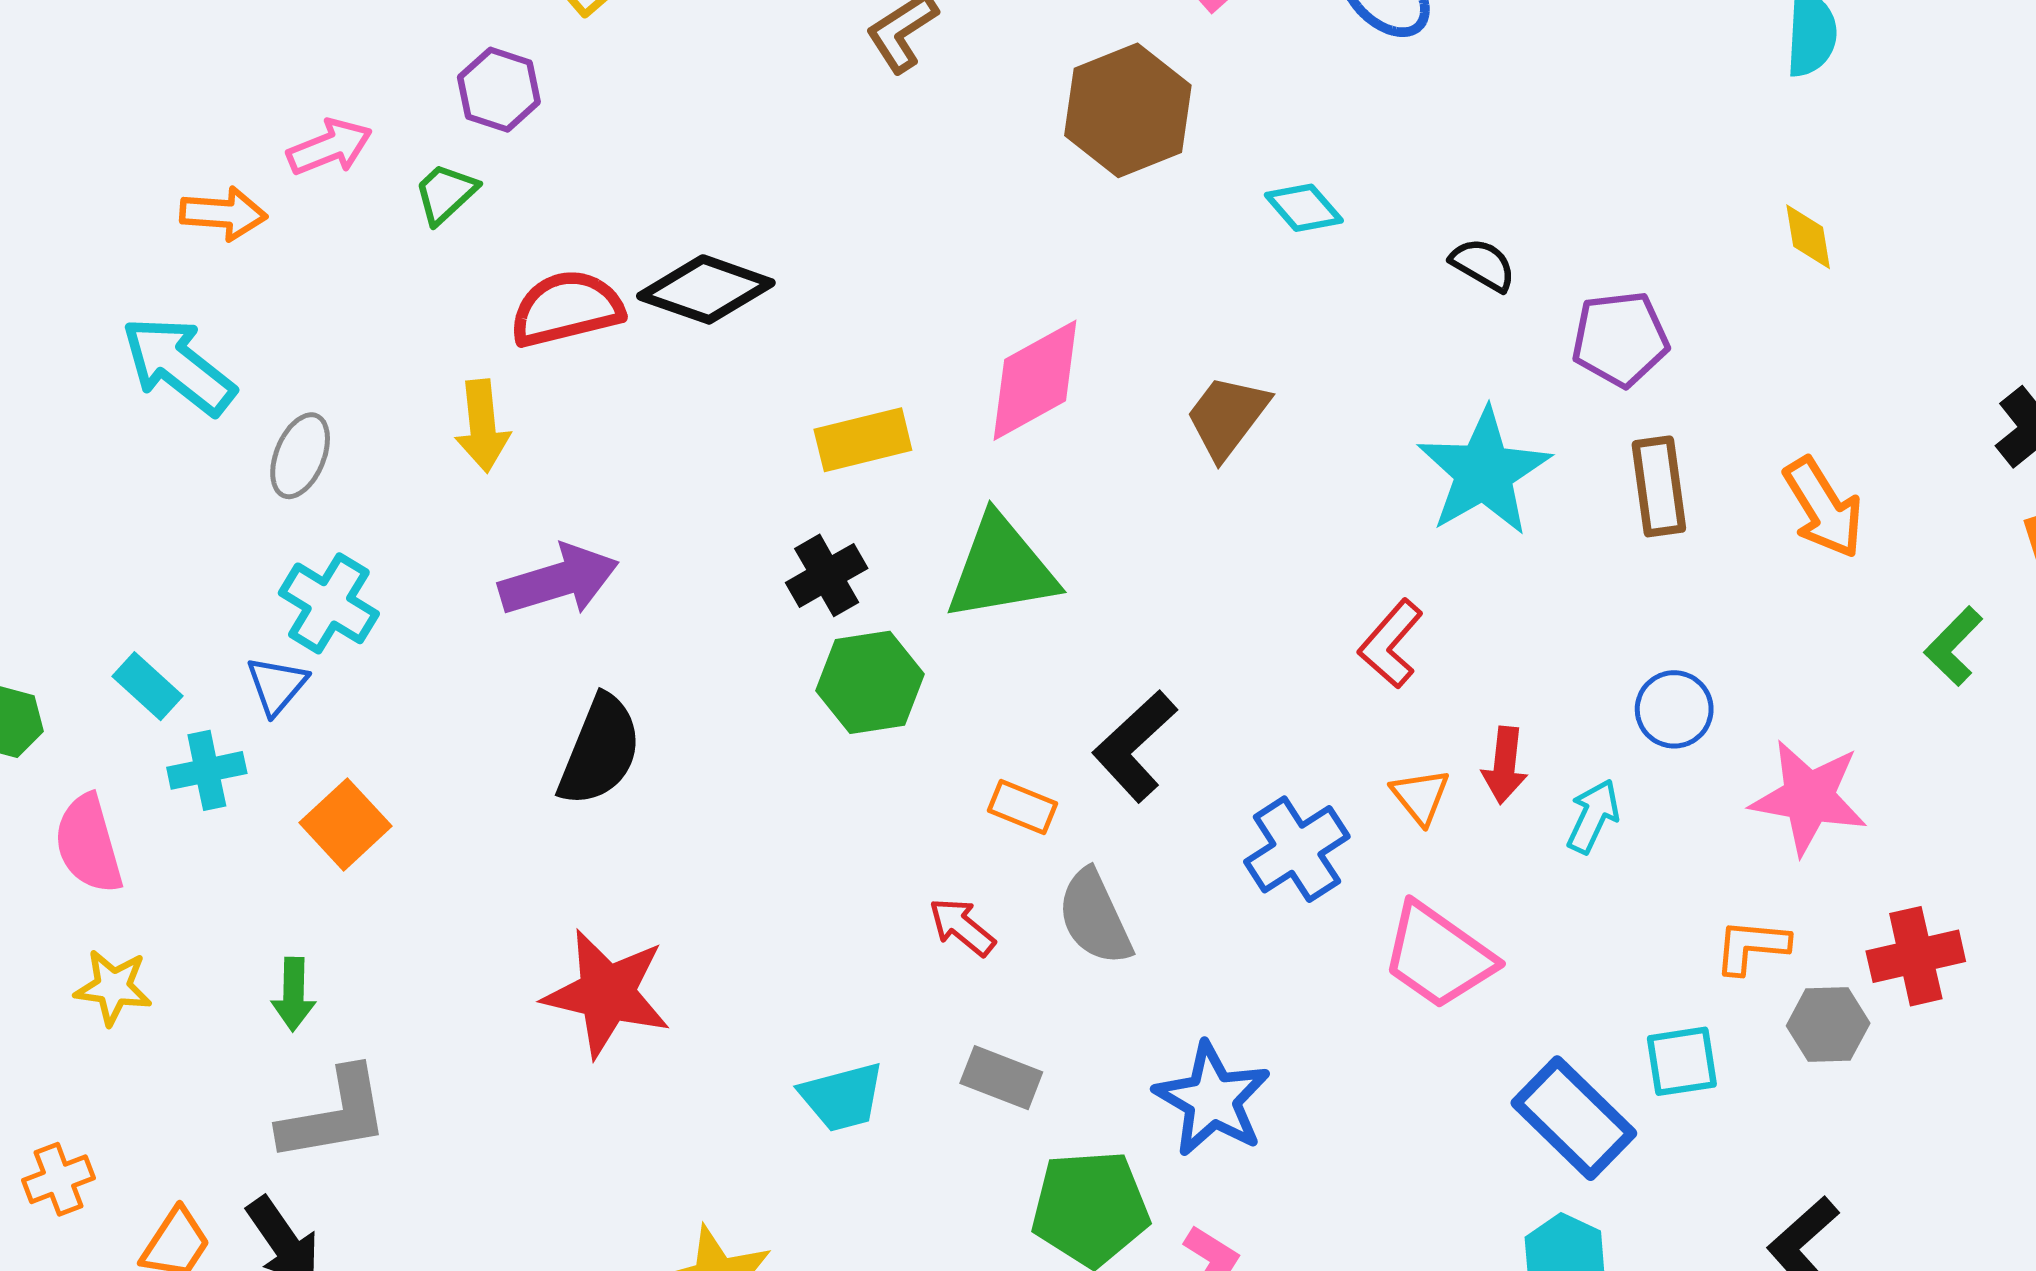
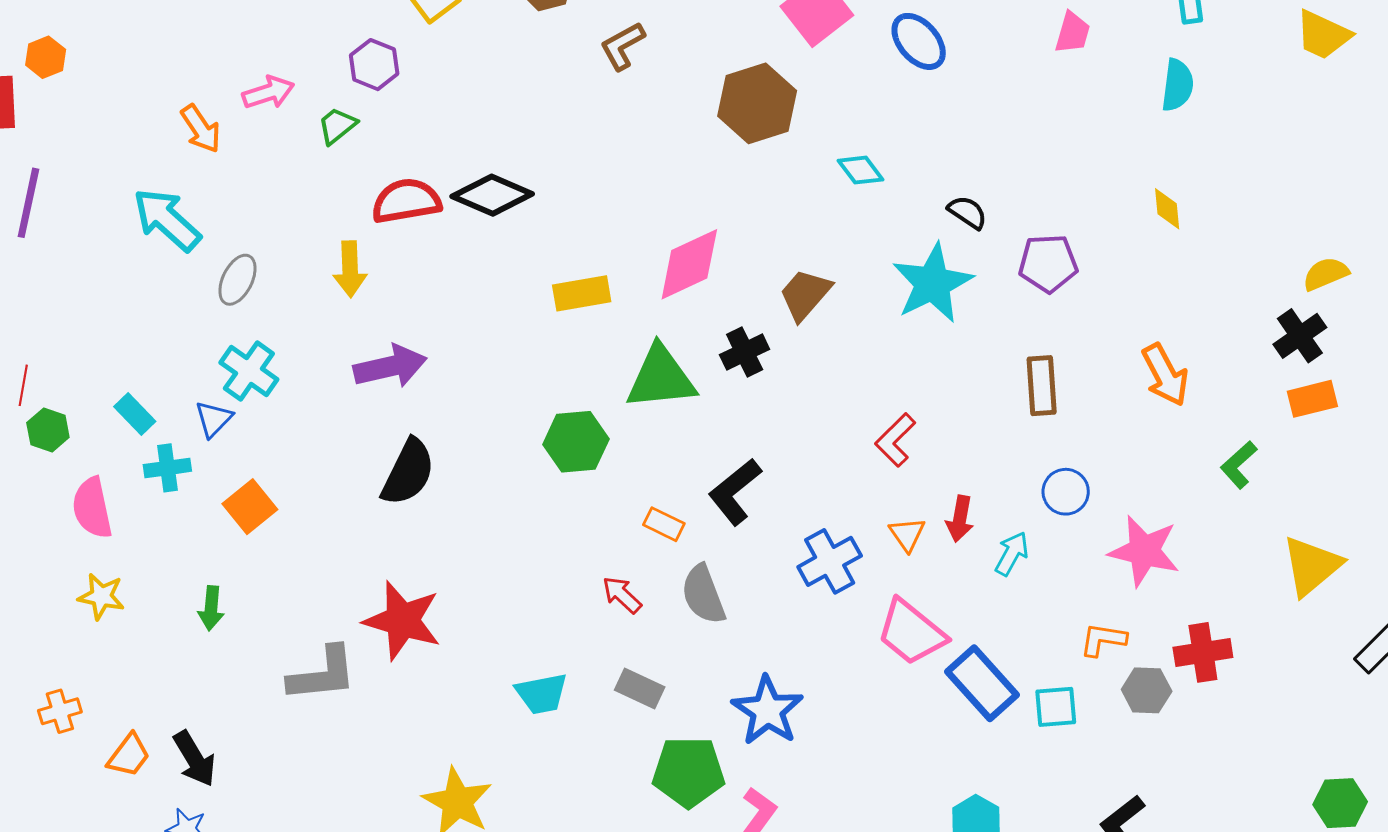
orange arrow: (223, 214) -> (201, 129), turned 48
cyan star: (1484, 472) -> (933, 283), moved
brown rectangle: (1659, 486) -> (1042, 386), moved
black cross: (827, 575) -> (745, 352), moved
gray L-shape: (334, 1115) -> (322, 674), moved
blue rectangle: (1574, 1118) -> (982, 683), moved

